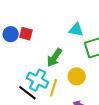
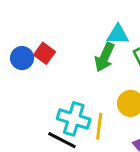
red square: (26, 34) -> (44, 53), turned 32
green arrow: (54, 58) -> (105, 57), moved

